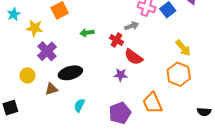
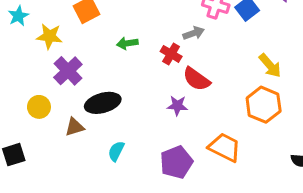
orange trapezoid: (152, 103) -> (225, 147), turned 140

